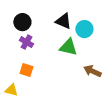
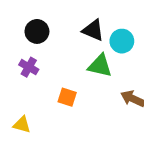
purple cross: (26, 42) -> (29, 67), moved
orange square: (26, 70) -> (67, 97), moved

